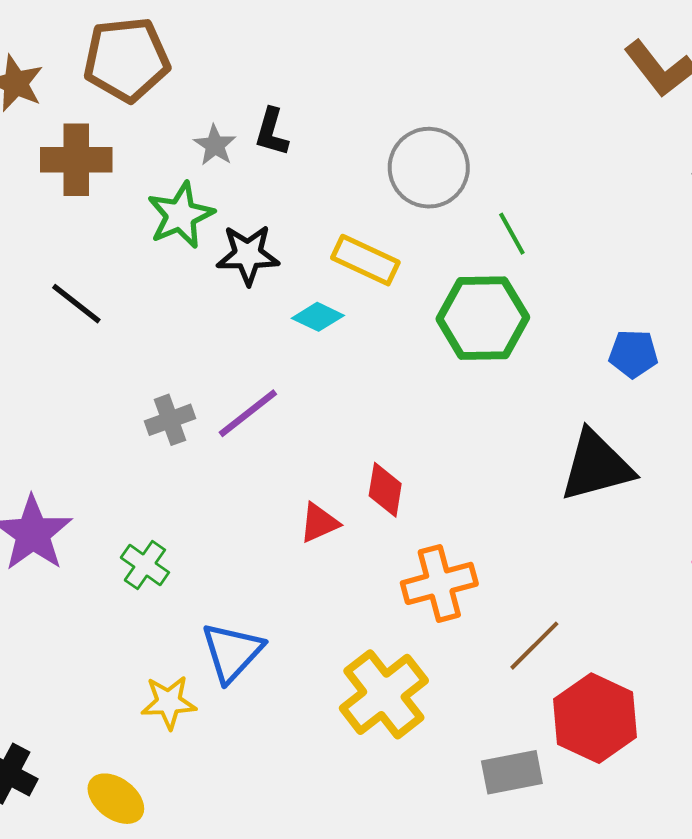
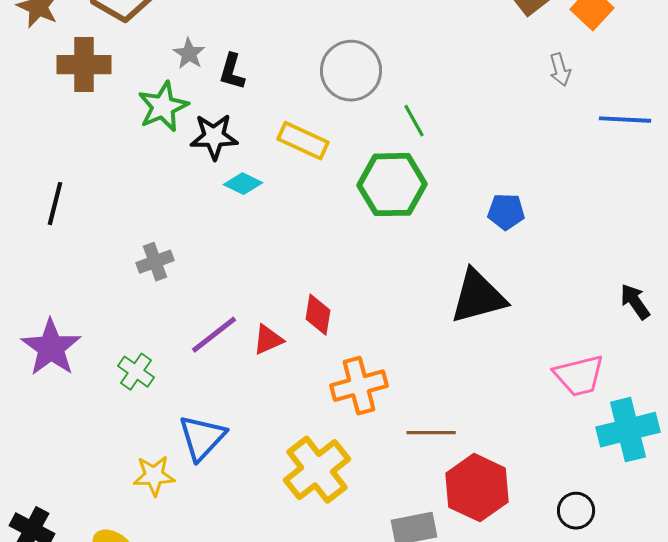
black L-shape: (272, 132) -> (232, 72), moved
black line: (76, 304) -> (55, 204), moved, turned 66
cyan diamond: (318, 317) -> (243, 184), moved
purple line: (248, 413) -> (214, 335), moved
brown line: (534, 646) -> (431, 433), turned 45

